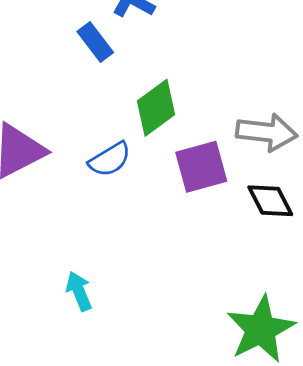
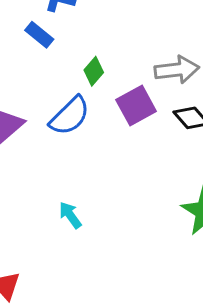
green diamond: (156, 108) -> (94, 71), size x0.7
blue semicircle: (110, 159) -> (70, 116), size x1.4

